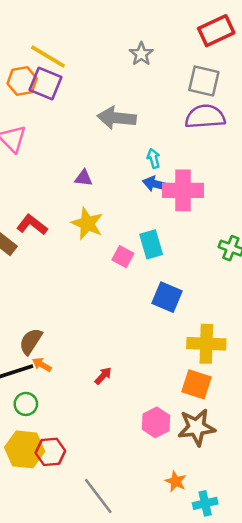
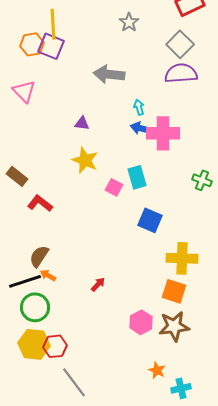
yellow line: (48, 56) -> (53, 24), turned 56
gray square: (204, 81) -> (180, 44), turned 32
red L-shape: (32, 225) -> (40, 203), moved
green circle: (26, 404) -> (35, 307), size x1.5
gray line: (98, 496) -> (74, 382), moved

